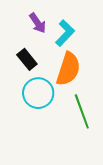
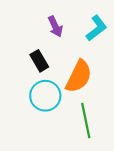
cyan L-shape: (65, 33) -> (96, 28), moved

